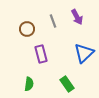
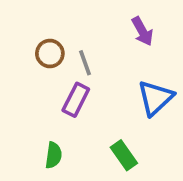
gray line: (53, 21) -> (85, 63), moved
purple rectangle: (41, 54) -> (76, 100), turned 42

